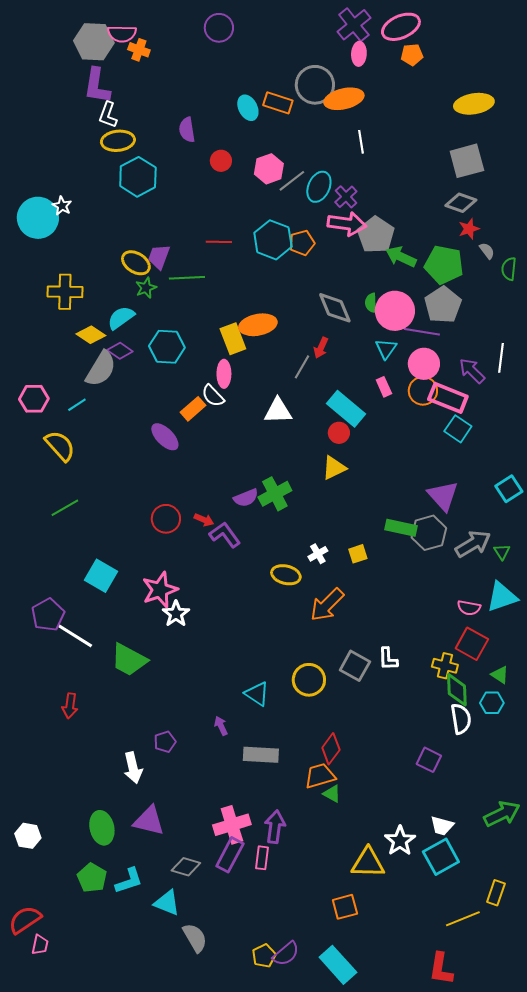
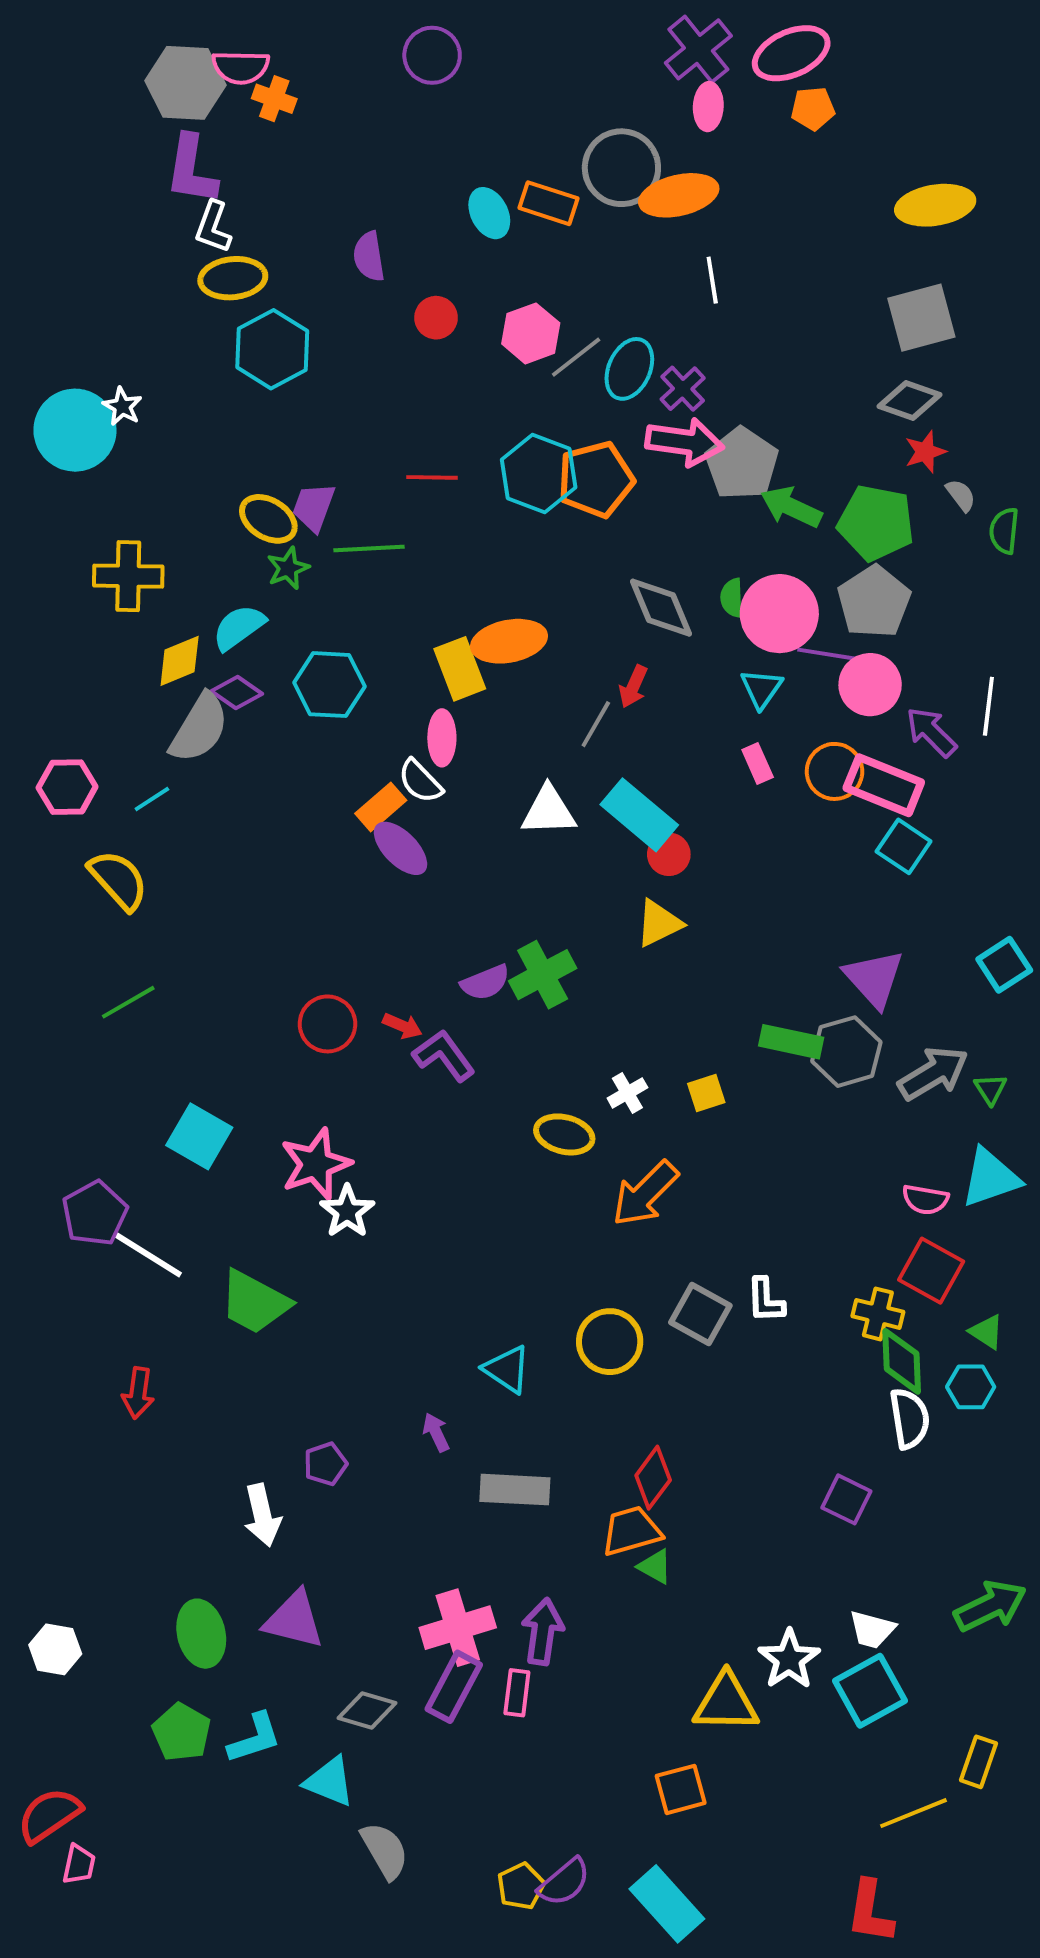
orange pentagon: (302, 243) -> (596, 479), size x1.5
yellow diamond: (91, 335) -> (180, 661), turned -56
pink circle: (424, 364) -> (870, 685), moved
cyan rectangle: (346, 409) -> (639, 815), moved
purple ellipse: (165, 437) -> (401, 848), moved

